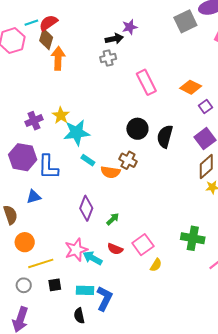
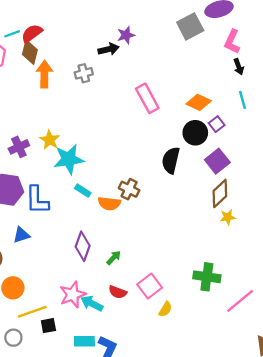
gray cross: (108, 58) -> (84, 73), moved
black circle: (137, 129) -> (195, 133), moved
black square: (55, 285) -> (48, 326), moved

